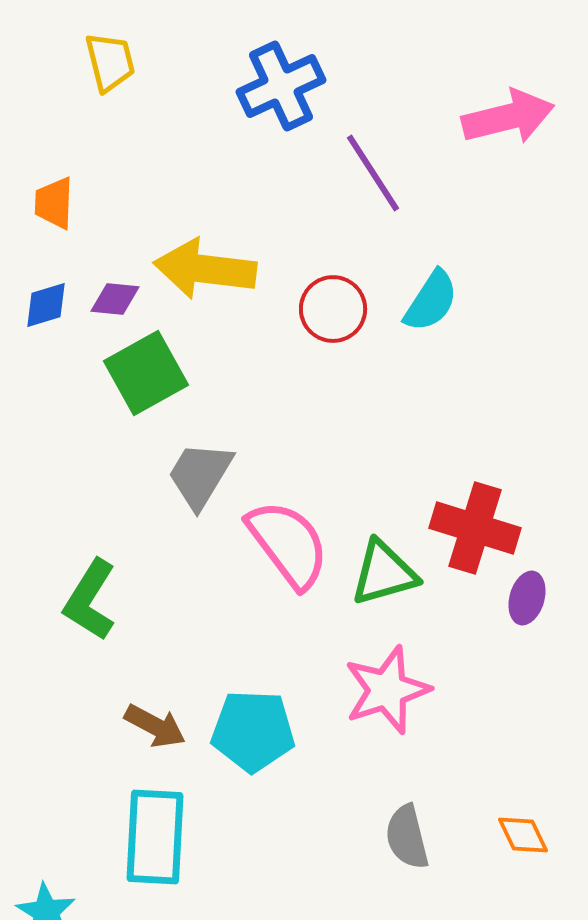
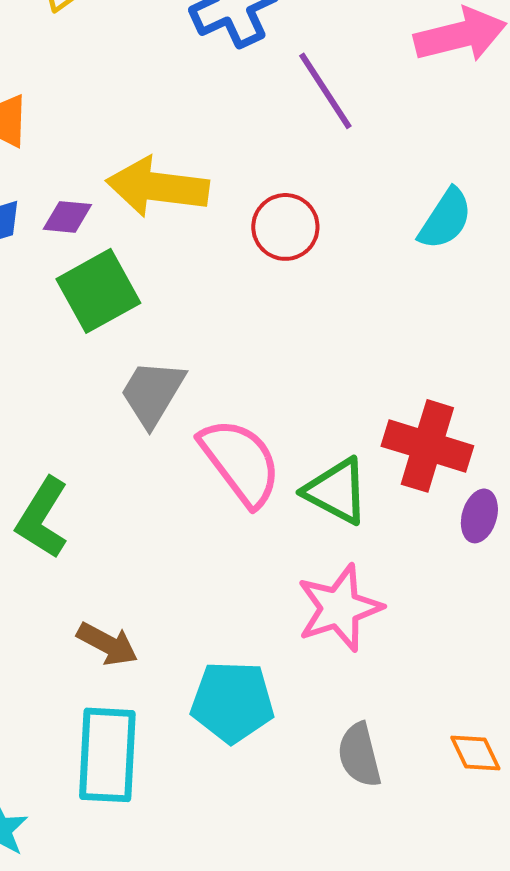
cyan semicircle: (431, 301) -> (445, 219), moved
green triangle: (384, 573) -> (336, 491), turned 44
cyan pentagon: (253, 731) -> (232, 702), moved

